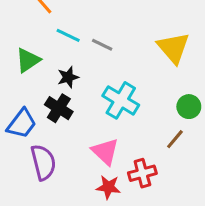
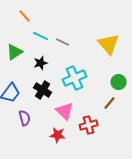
cyan cross: (121, 100) -> (75, 78), turned 35
black cross: (59, 108) -> (43, 90), moved
purple semicircle: (43, 162) -> (25, 118), size x0.7
red star: (108, 187) -> (58, 135), moved

